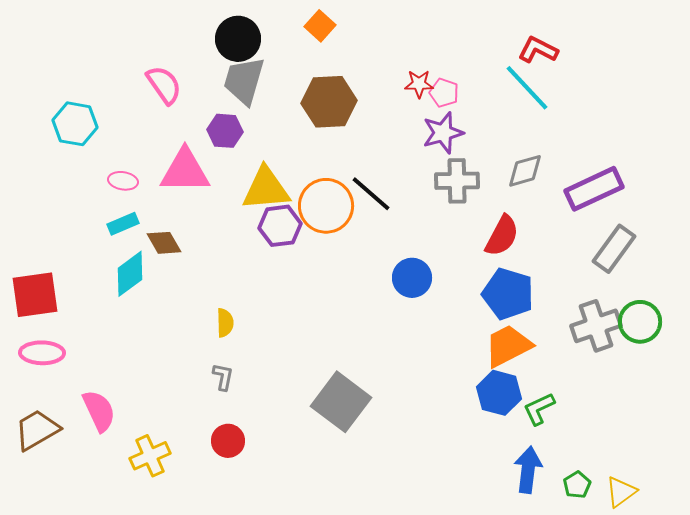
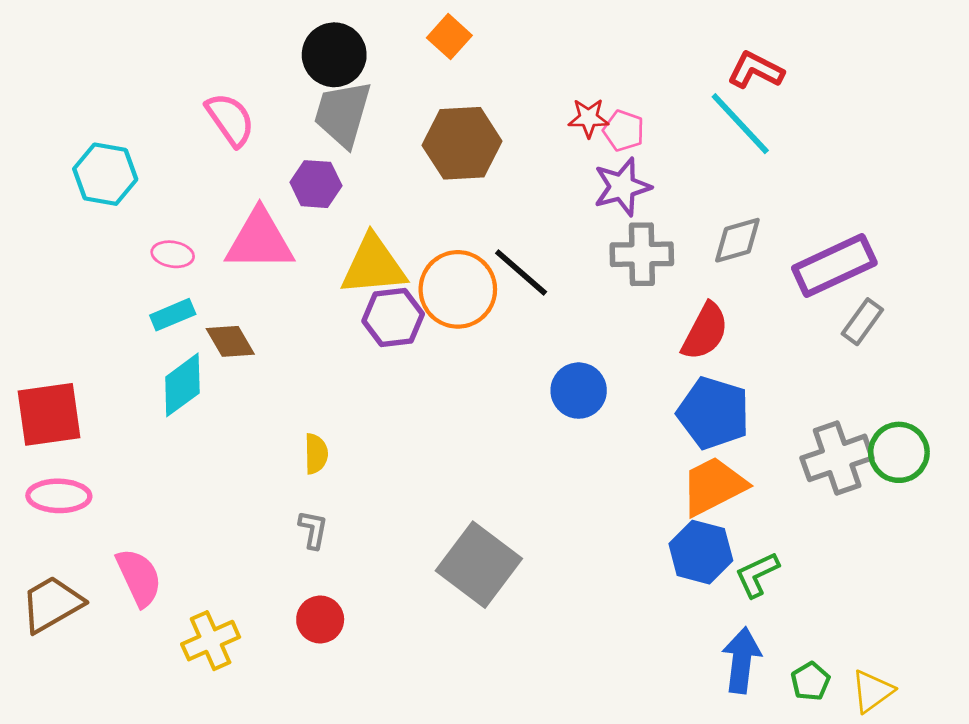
gray rectangle: (614, 249) -> (862, 322), moved, size x0.7

